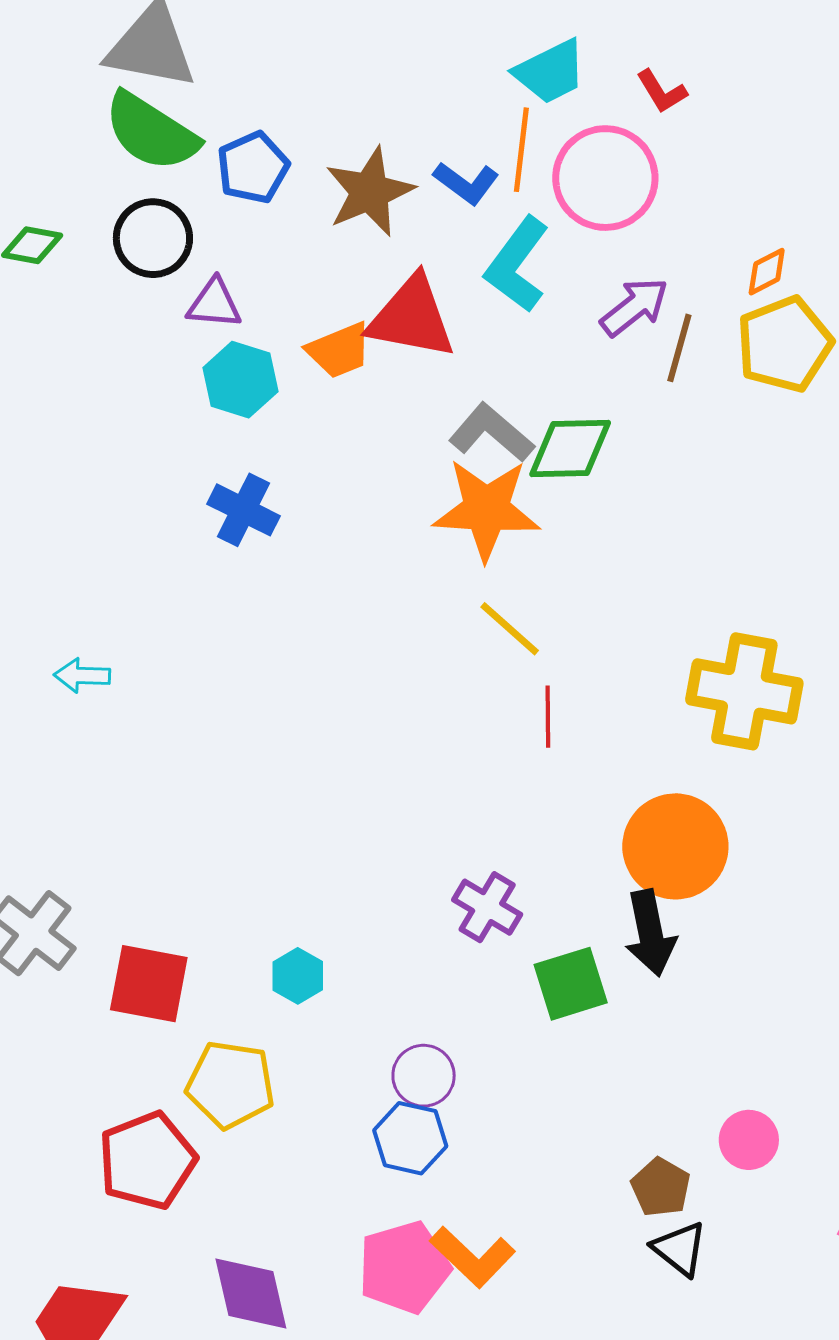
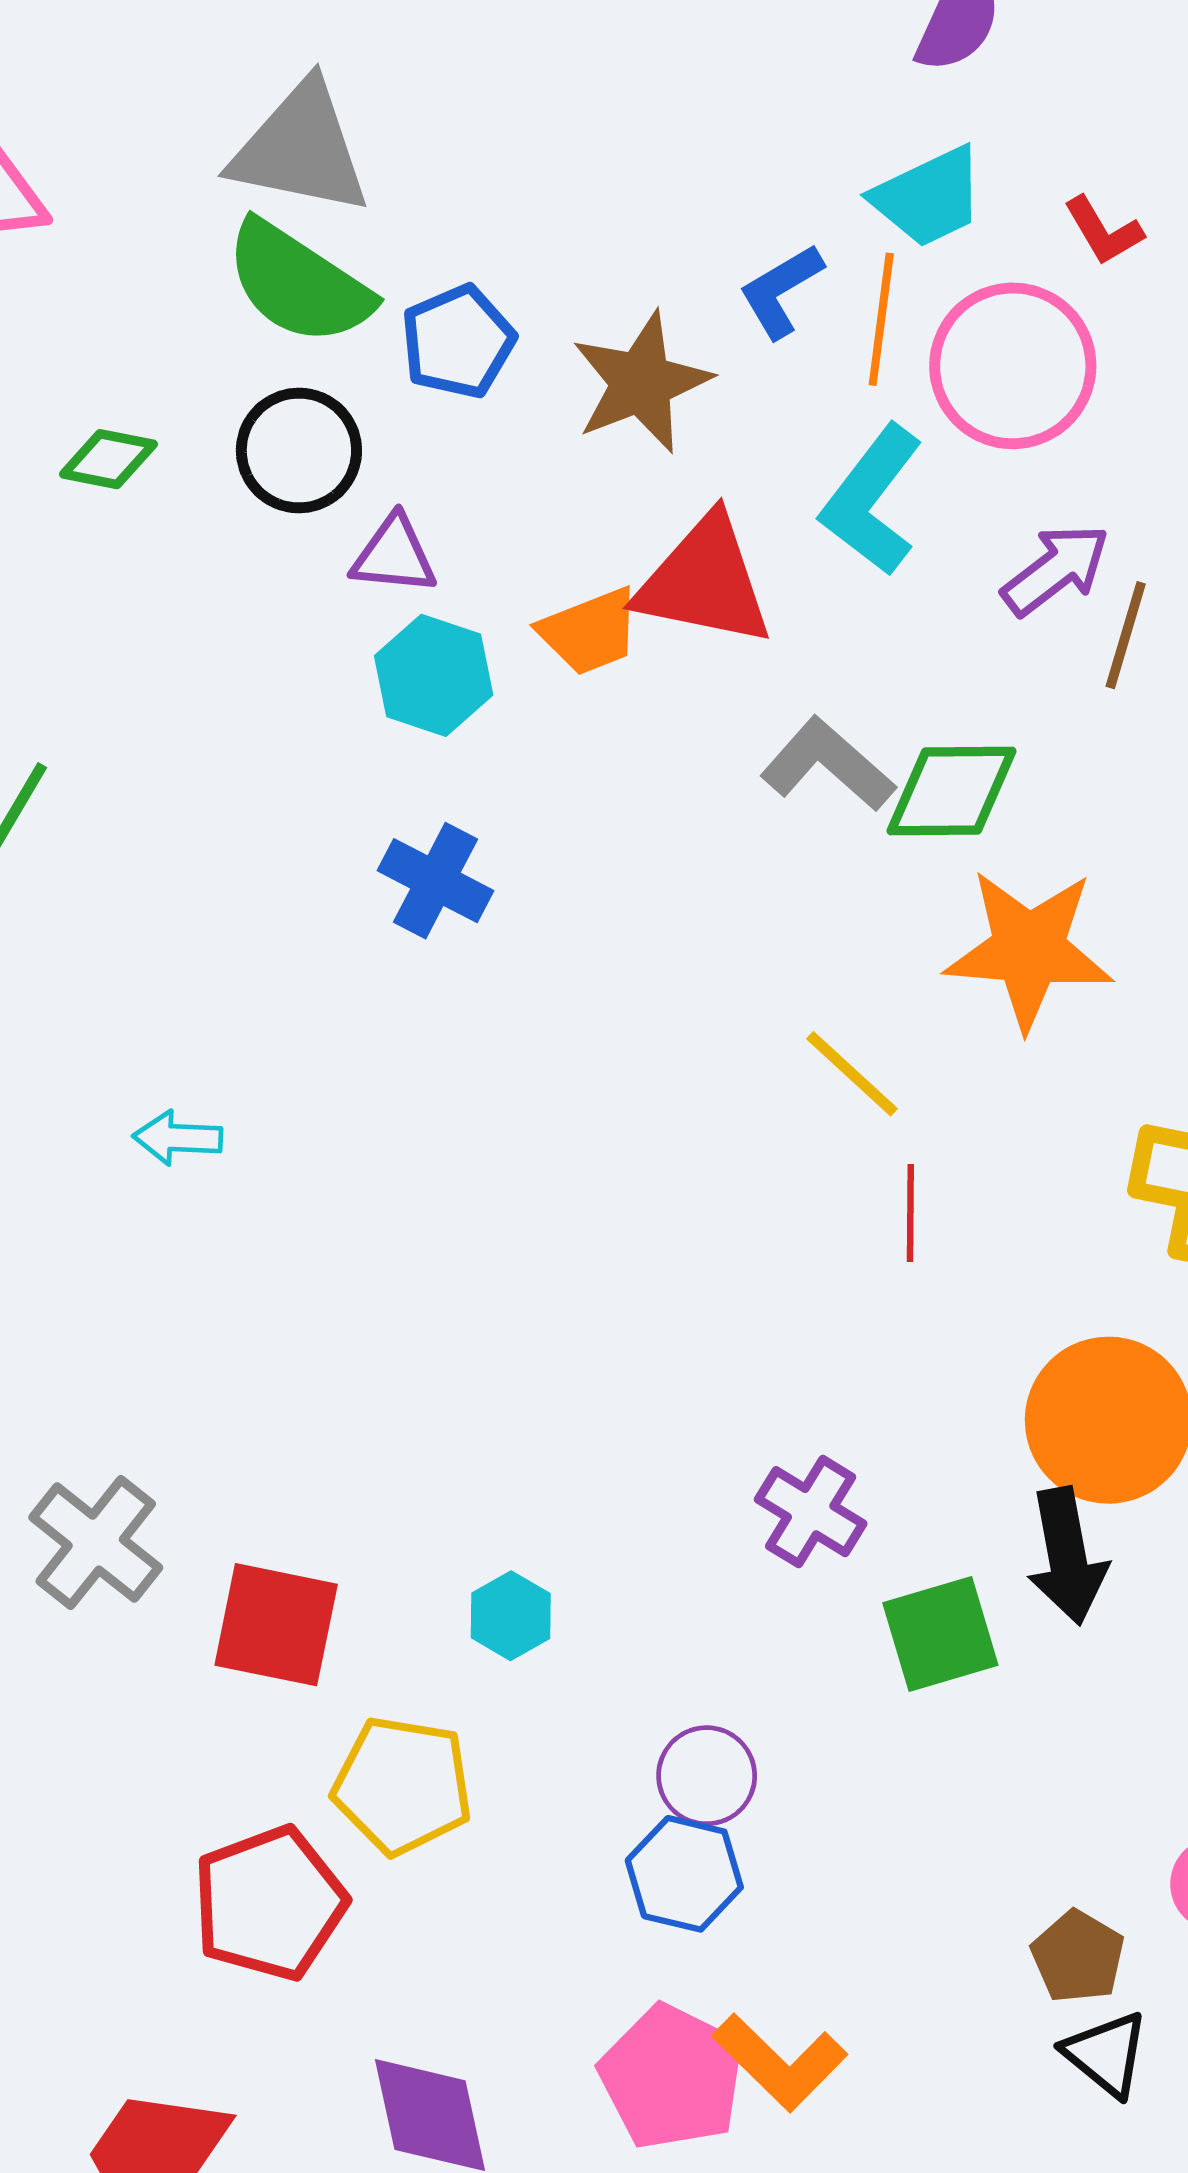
blue L-shape: (466, 183) -> (781, 291), moved, turned 112
orange star: (486, 509) -> (1029, 949), moved
pink pentagon: (404, 1267) -> (672, 2077), turned -30

